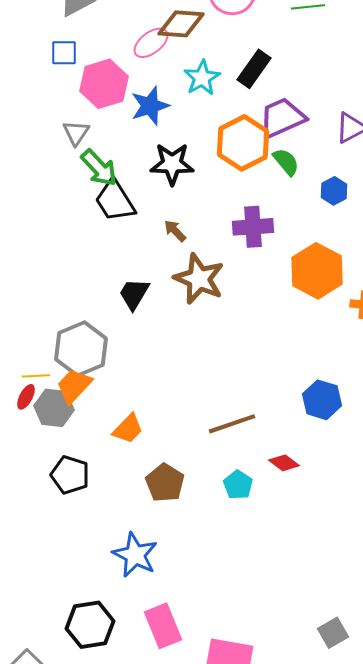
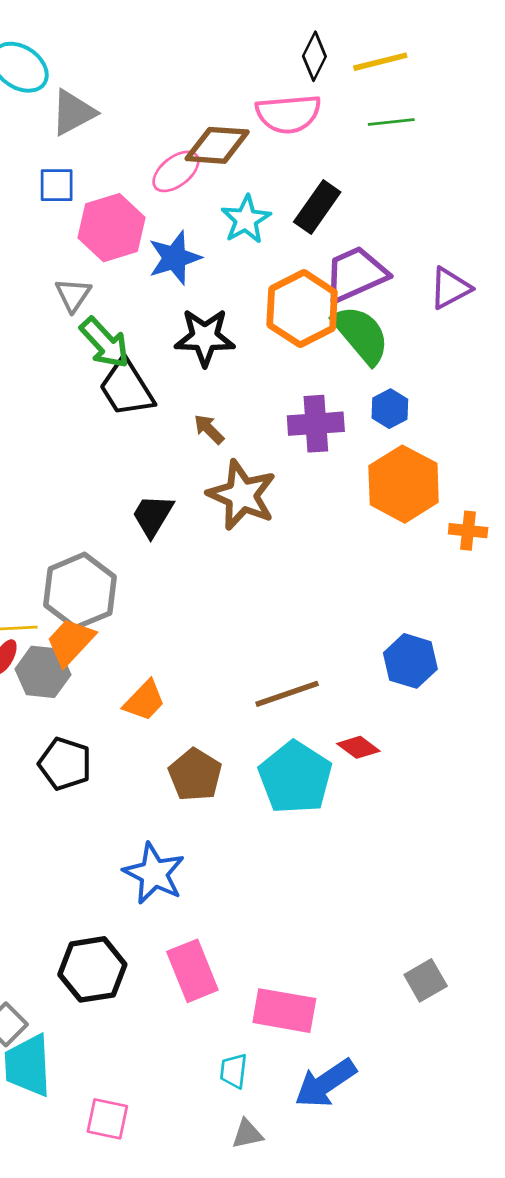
green semicircle: (286, 162) -> (361, 335), size x1.6
blue hexagon: (334, 191) -> (390, 409), moved
cyan pentagon: (238, 485) -> (295, 777), size x1.8

